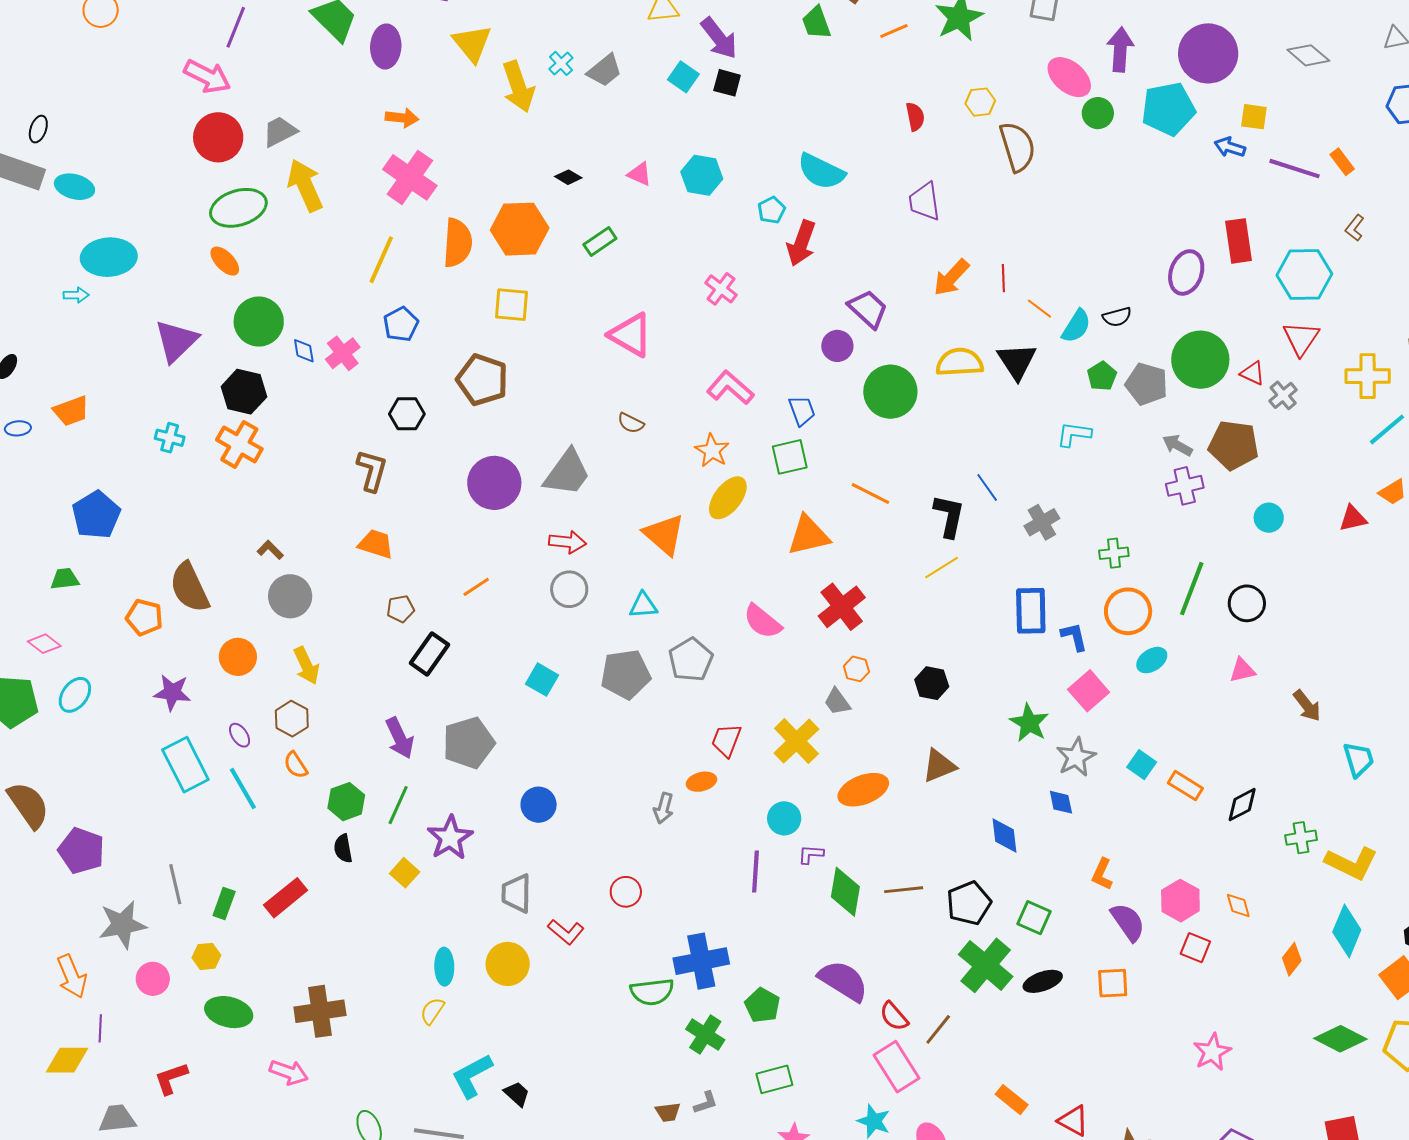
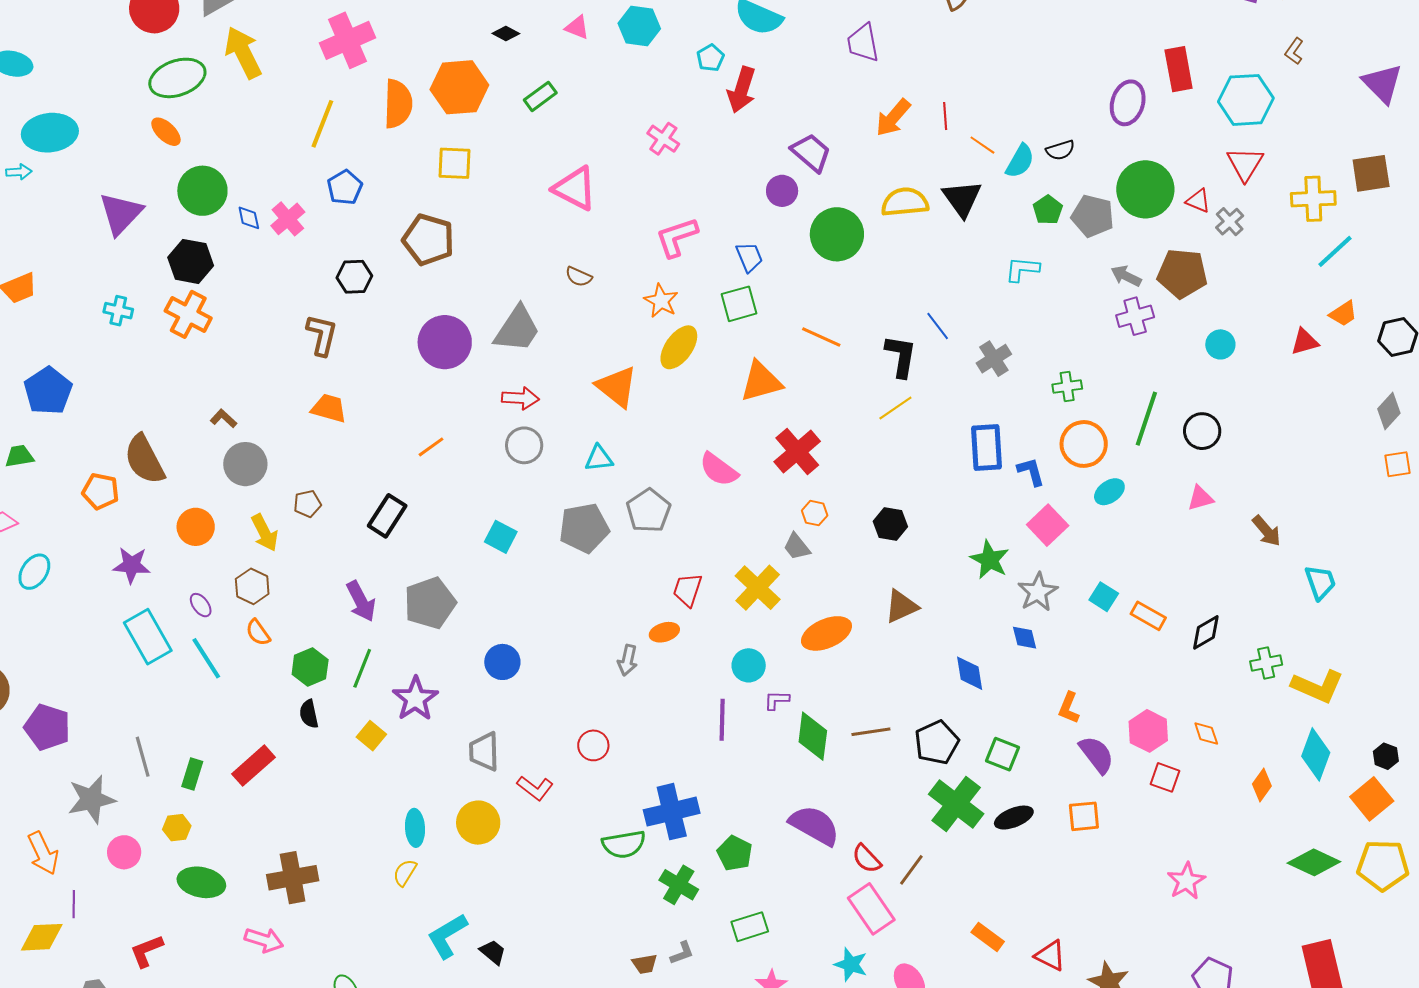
pink cross: (410, 177) -> (348, 40), turned 34
pink L-shape: (730, 388) -> (677, 237), turned -57
brown pentagon: (401, 609) -> (307, 504), moved

